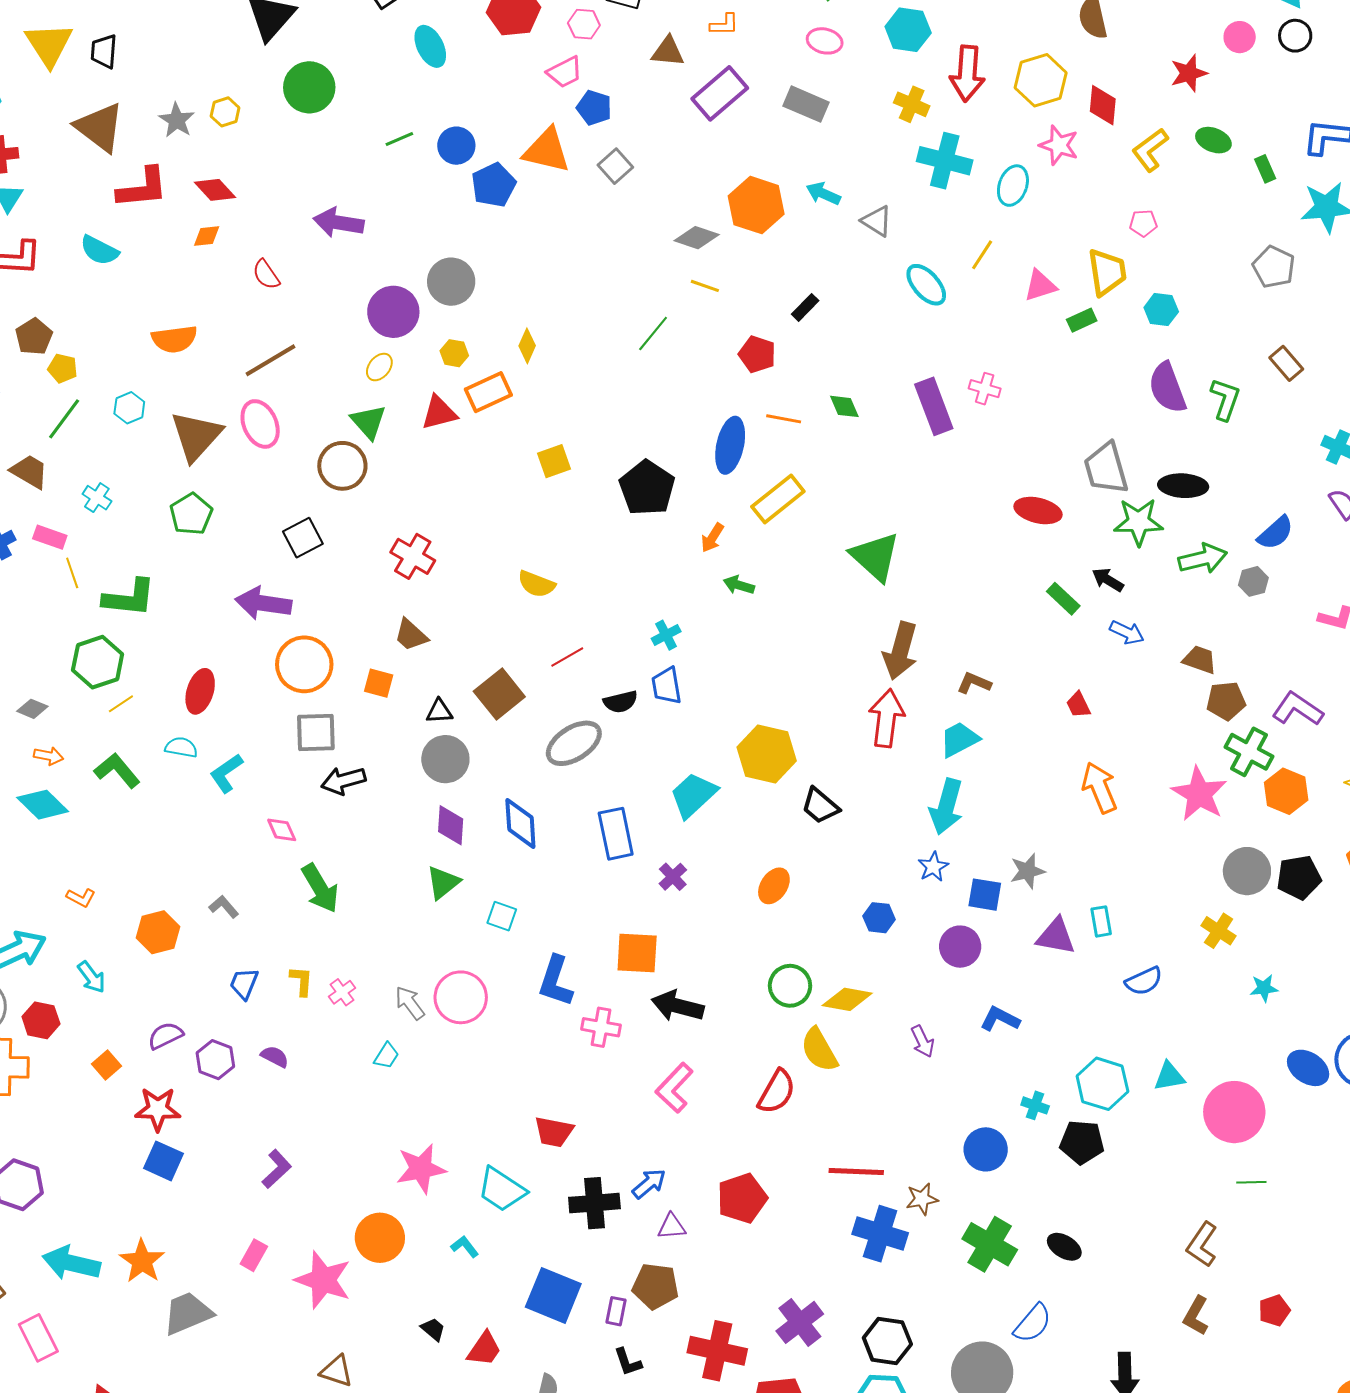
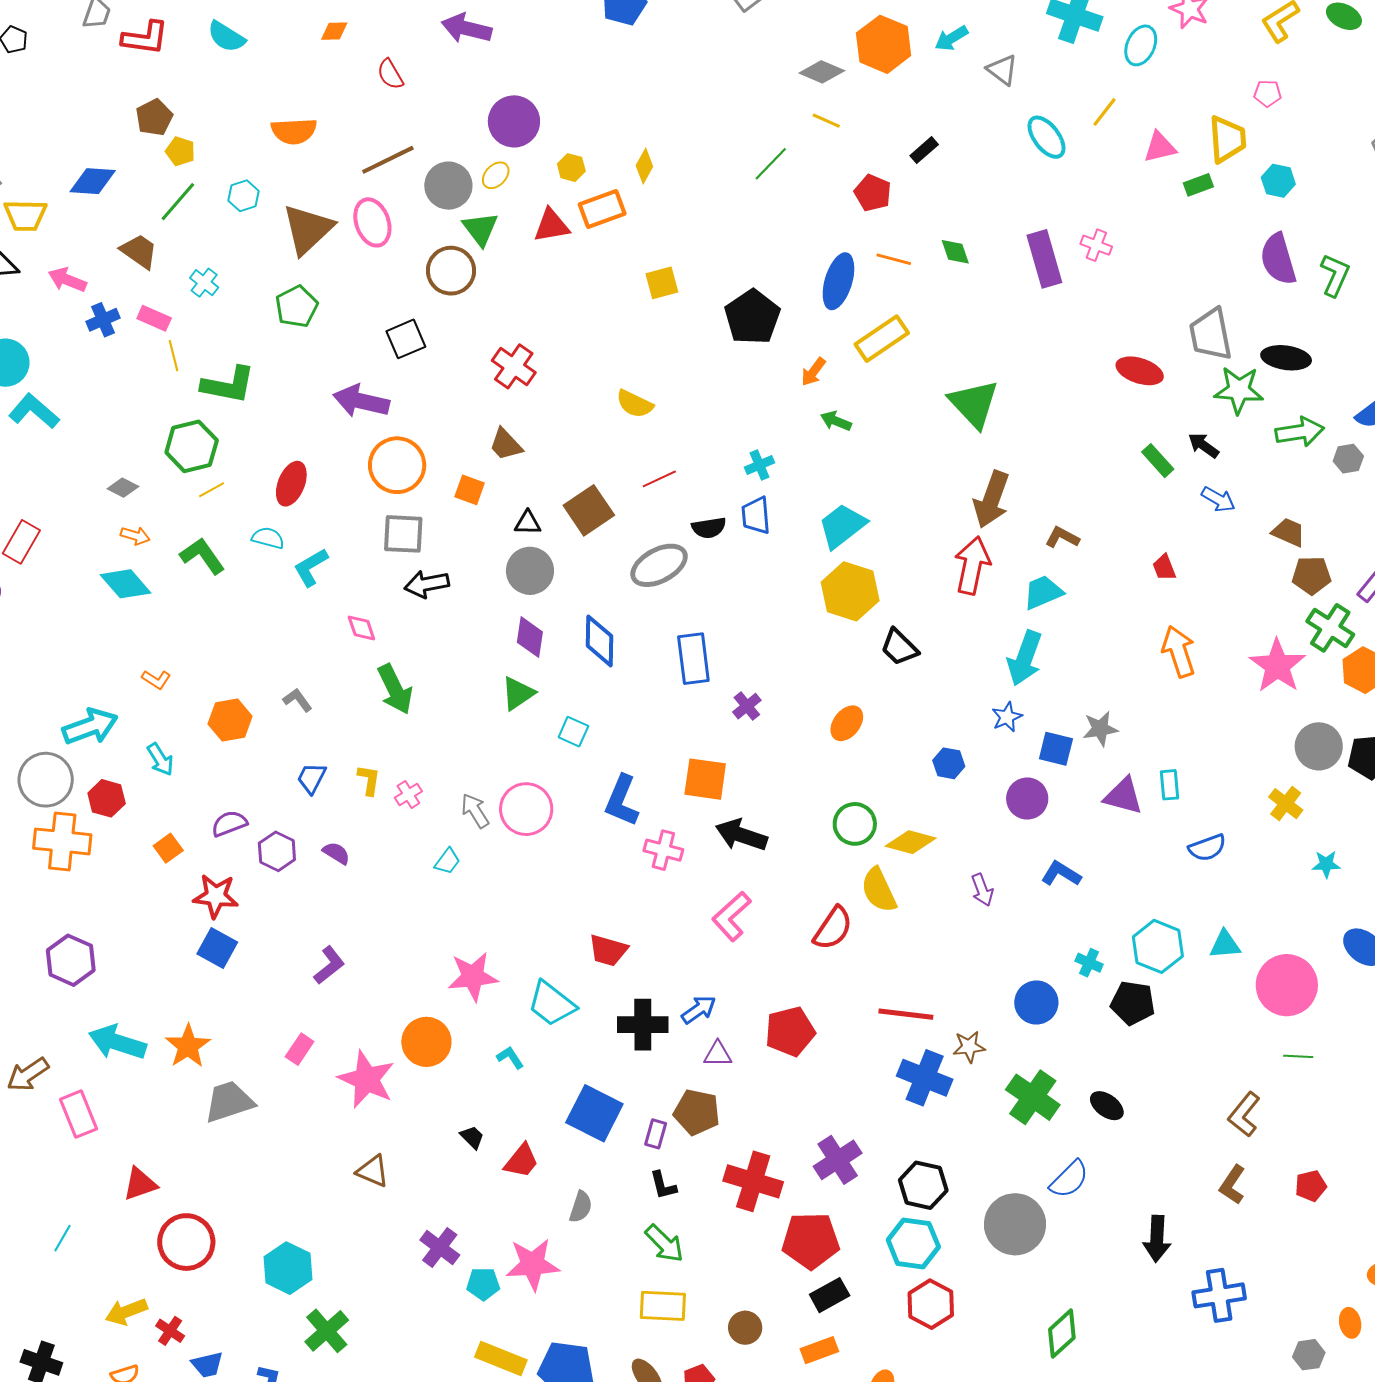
cyan arrow: (823, 194) -> (951, 38), turned -60
gray circle: (451, 282) -> (448, 186), moved
cyan trapezoid: (693, 795) -> (842, 526), moved

